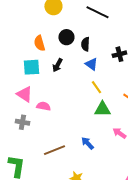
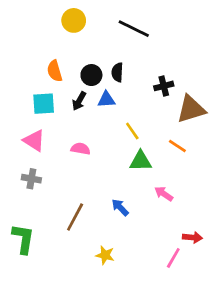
black circle: (66, 37) -> (91, 75), moved
blue triangle: (91, 64) -> (106, 100), moved, turned -40
pink semicircle: (43, 106) -> (81, 149), moved
brown line: (54, 150) -> (75, 217), turned -40

